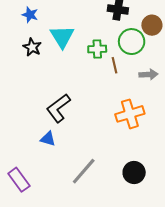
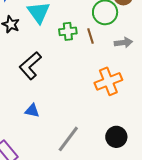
green cross: (97, 49) -> (68, 31), moved
black L-shape: (58, 108) -> (30, 66), moved

